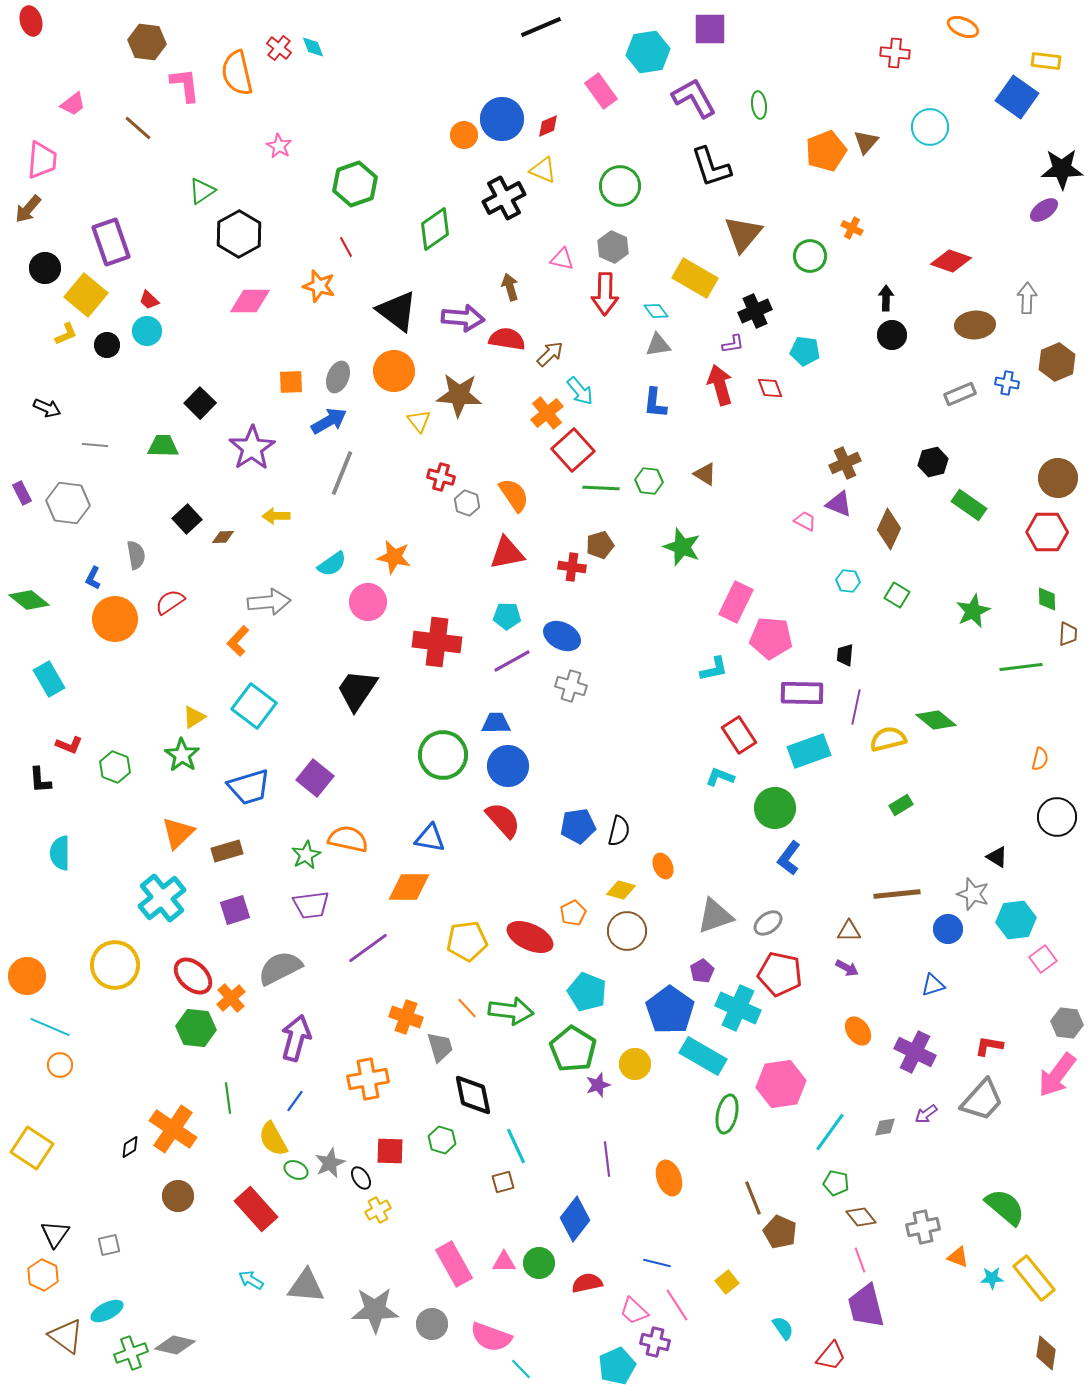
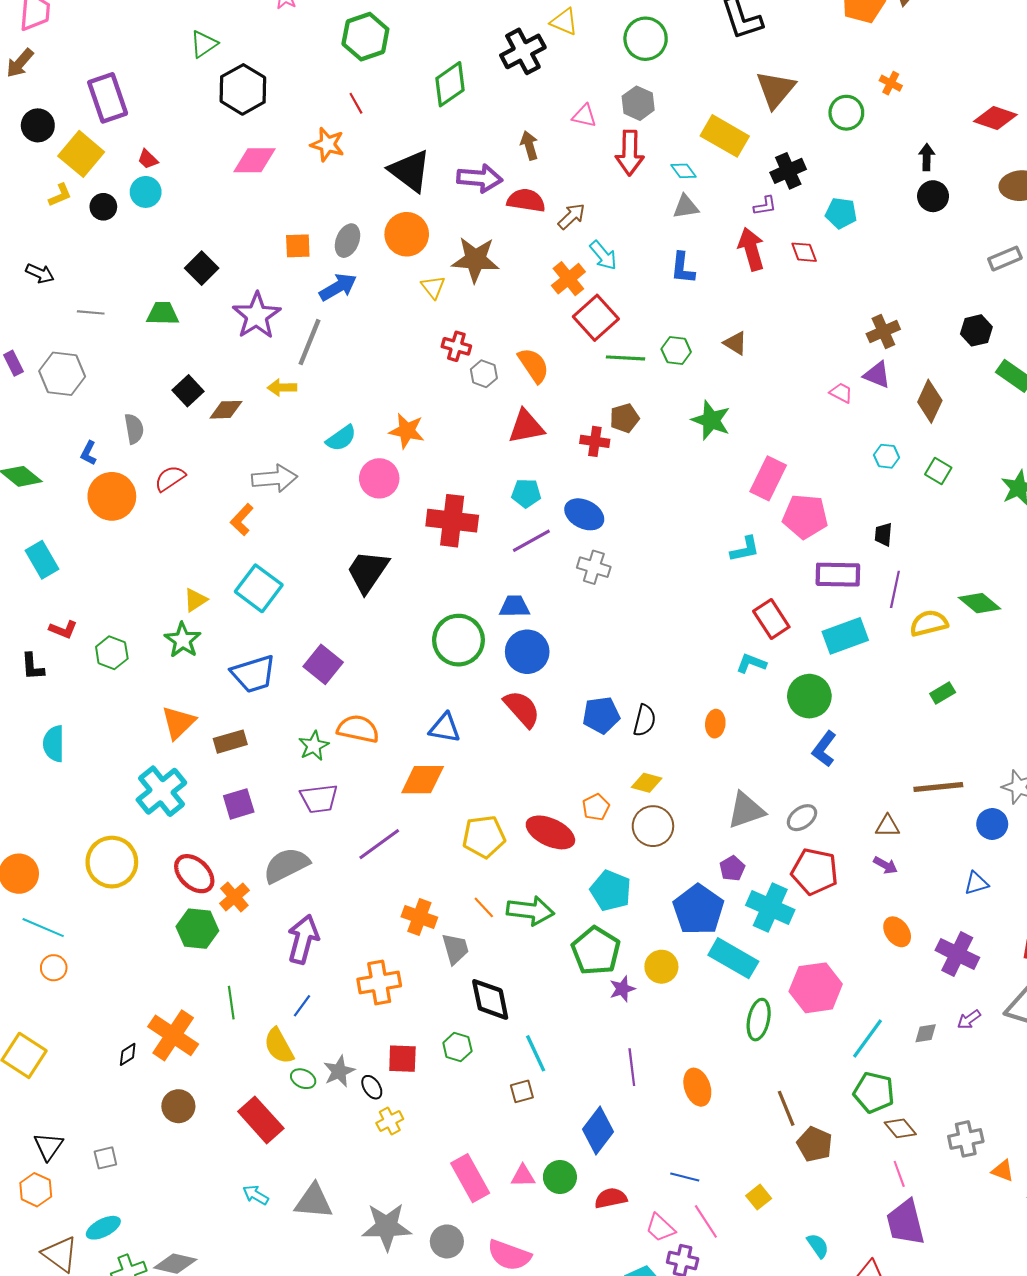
gray line: (342, 473) -> (309, 342), moved
brown diamond: (223, 537) -> (226, 410), size x1.4
orange ellipse: (663, 866) -> (715, 724), moved, turned 30
green pentagon: (836, 1183) -> (874, 1092), size x1.5

